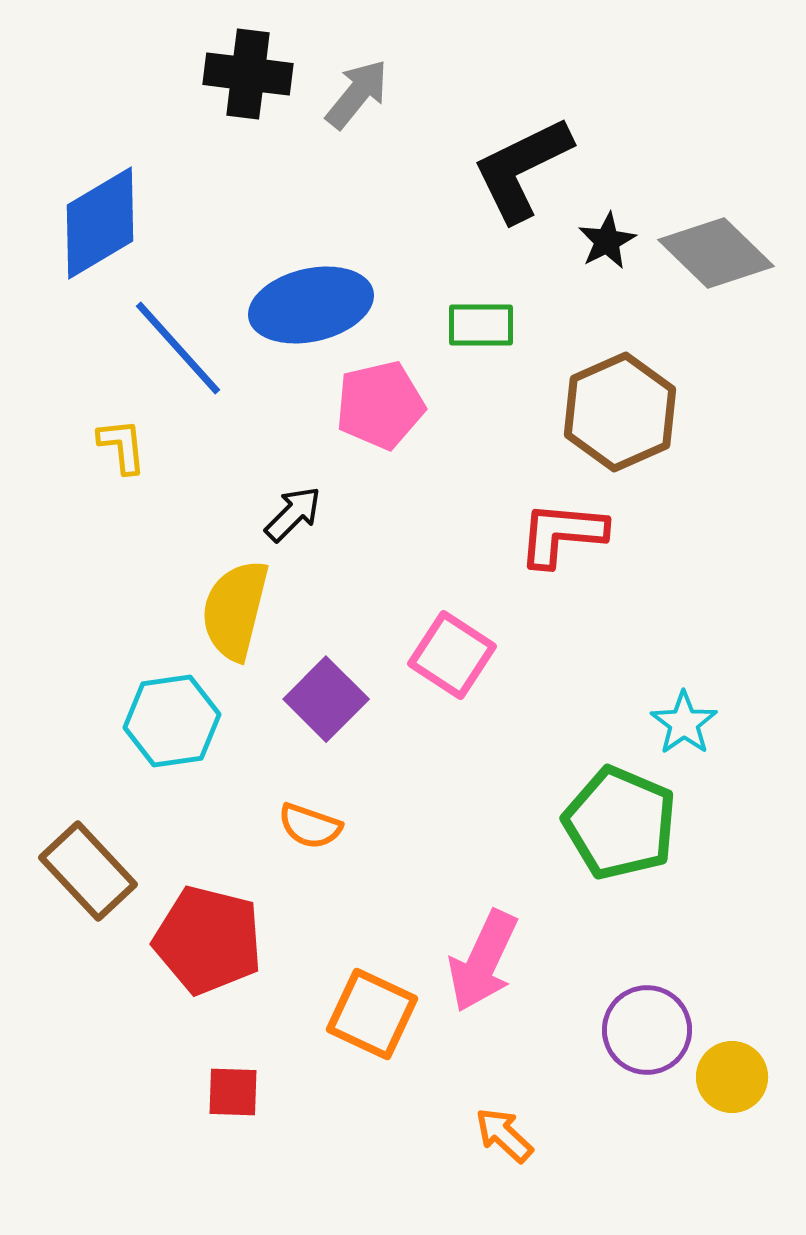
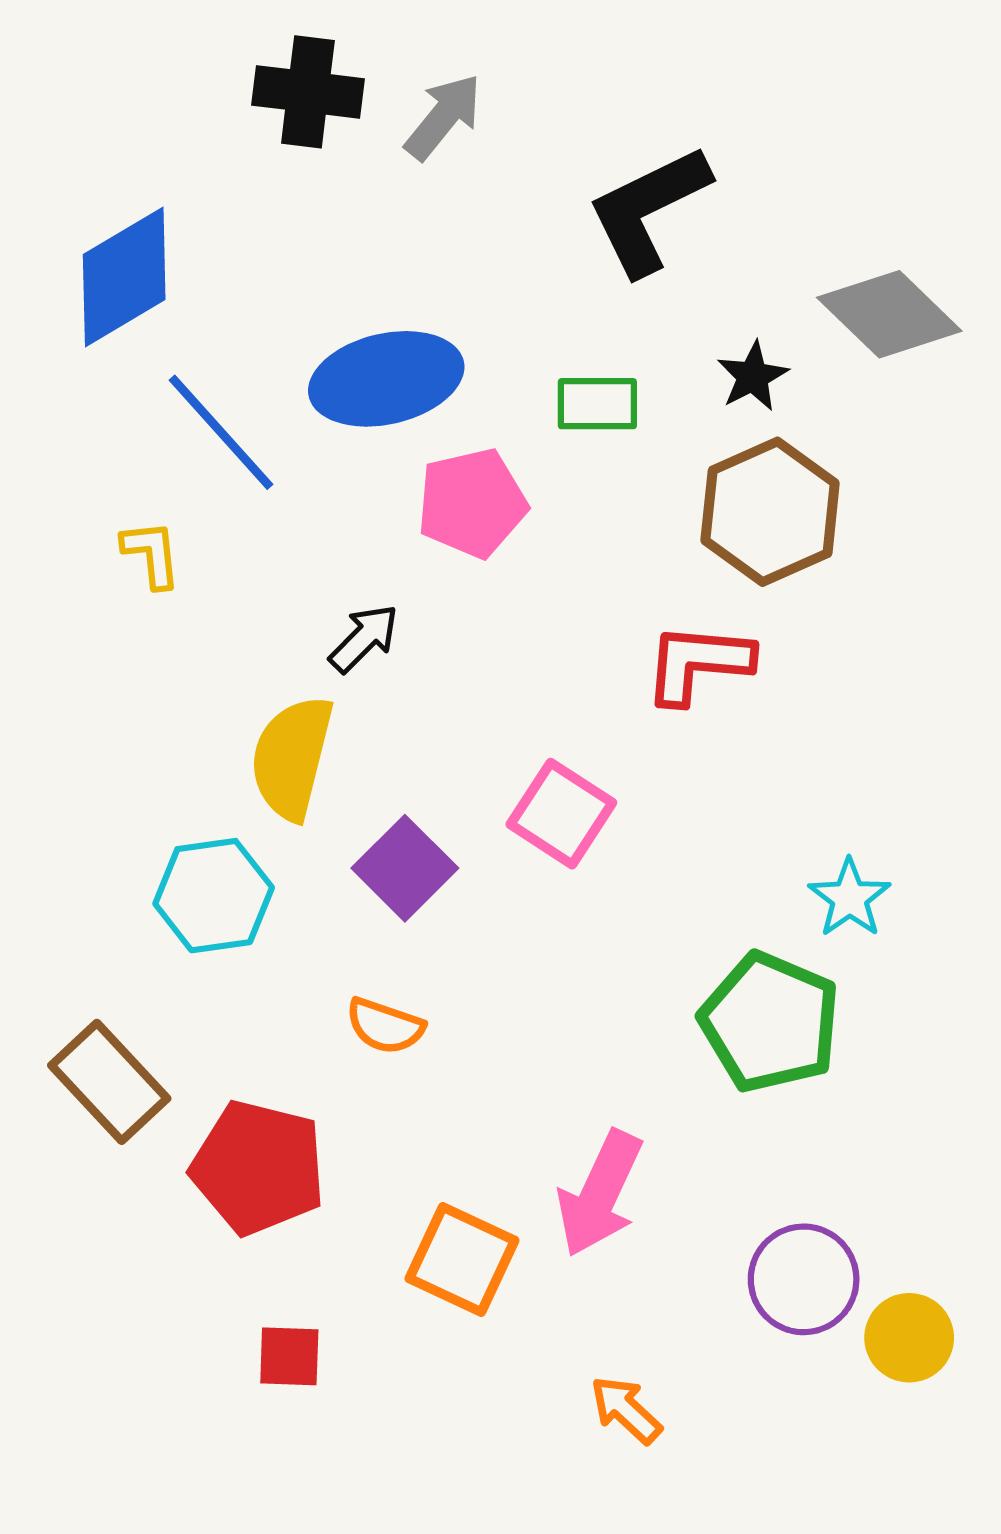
black star: (607, 241) -> (753, 376), moved

